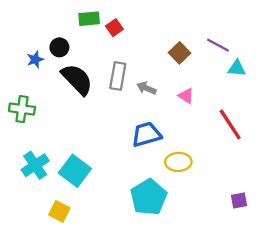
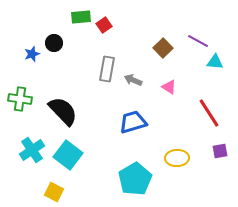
black semicircle: (77, 79) -> (63, 111), moved
yellow ellipse: (178, 162) -> (177, 158), moved
purple square: (239, 200) -> (220, 151), moved

